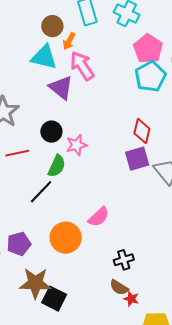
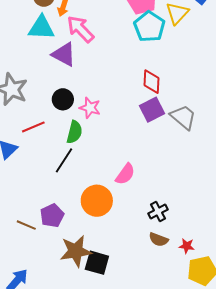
pink star: (77, 145) -> (90, 108), turned -30
red star: (131, 299) -> (187, 246), moved

